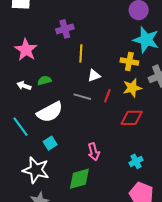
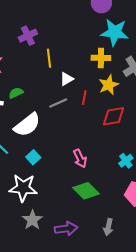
gray line: (82, 97) -> (58, 103), turned -30
green diamond: (79, 179) -> (86, 191), moved, turned 70

